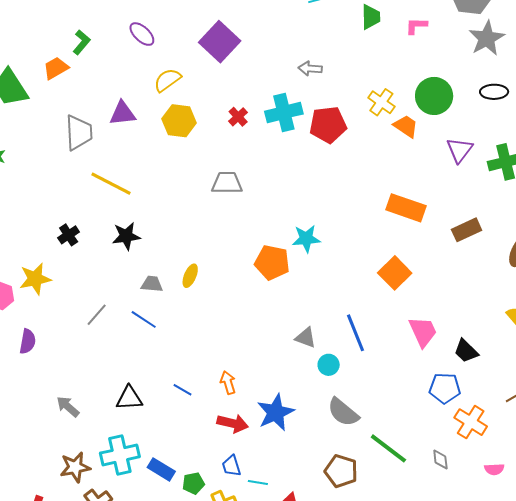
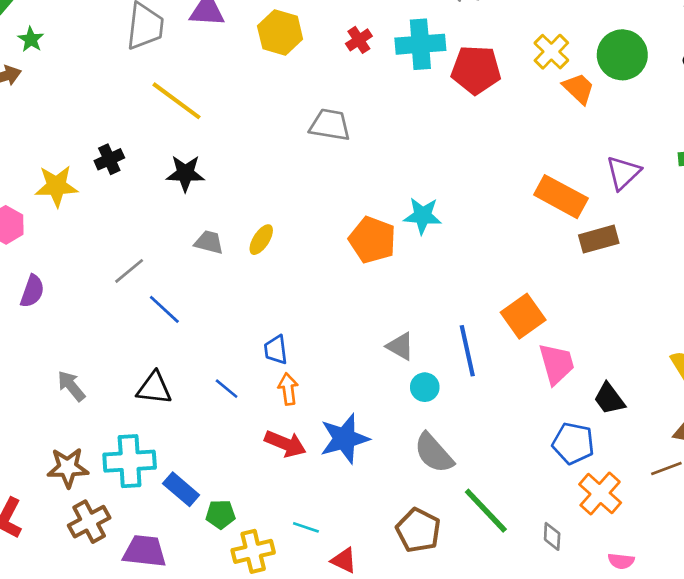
purple triangle: (460, 150) -> (623, 173), moved
brown rectangle: (467, 230) -> (599, 239), moved
orange square: (395, 273) -> (523, 316), moved
yellow star: (35, 279) -> (56, 186), moved
blue line: (144, 319) -> (164, 309), moved
blue trapezoid: (231, 466) -> (276, 350), moved

